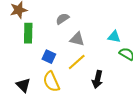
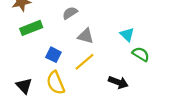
green rectangle: (28, 33) -> (31, 28), turned 66
cyan triangle: (114, 37) -> (127, 35), turned 32
black arrow: (97, 79) -> (118, 82), moved, turned -84

